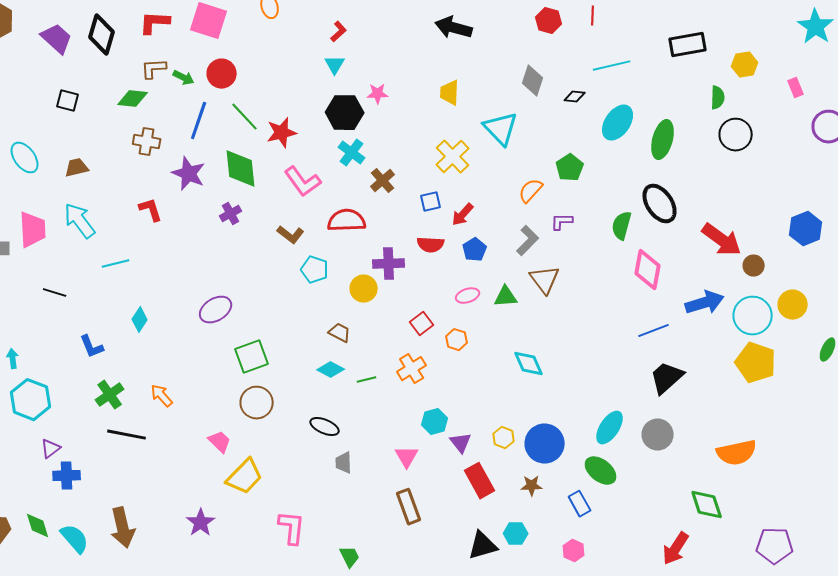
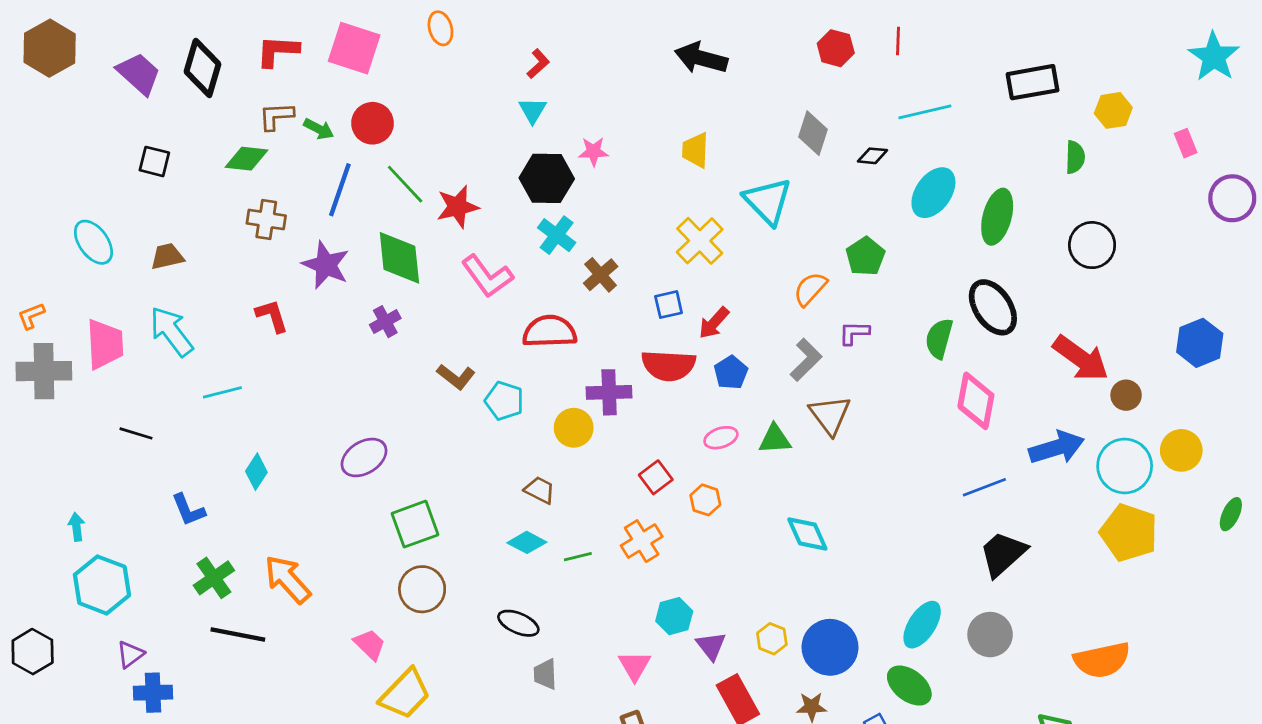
black circle: (736, 135) -> (1092, 245), moved
brown L-shape: (291, 235) -> (456, 377), moved
red semicircle: (431, 245) -> (669, 365), size x1.4
orange arrow: (162, 396) -> (288, 579), size x1.5

